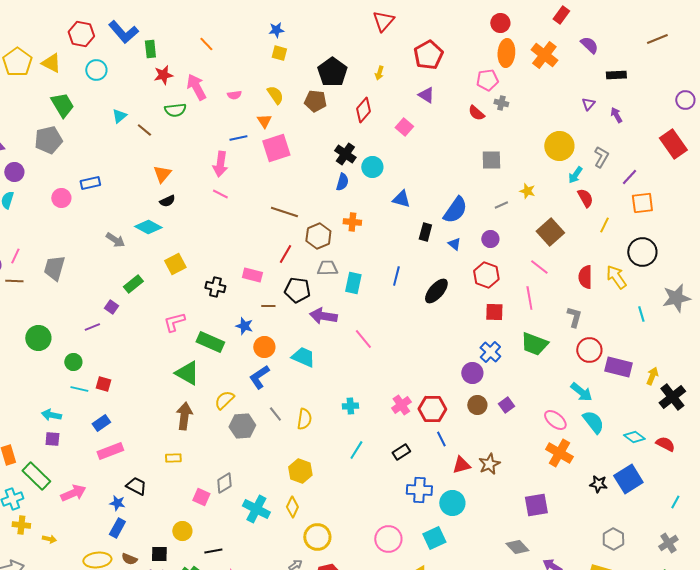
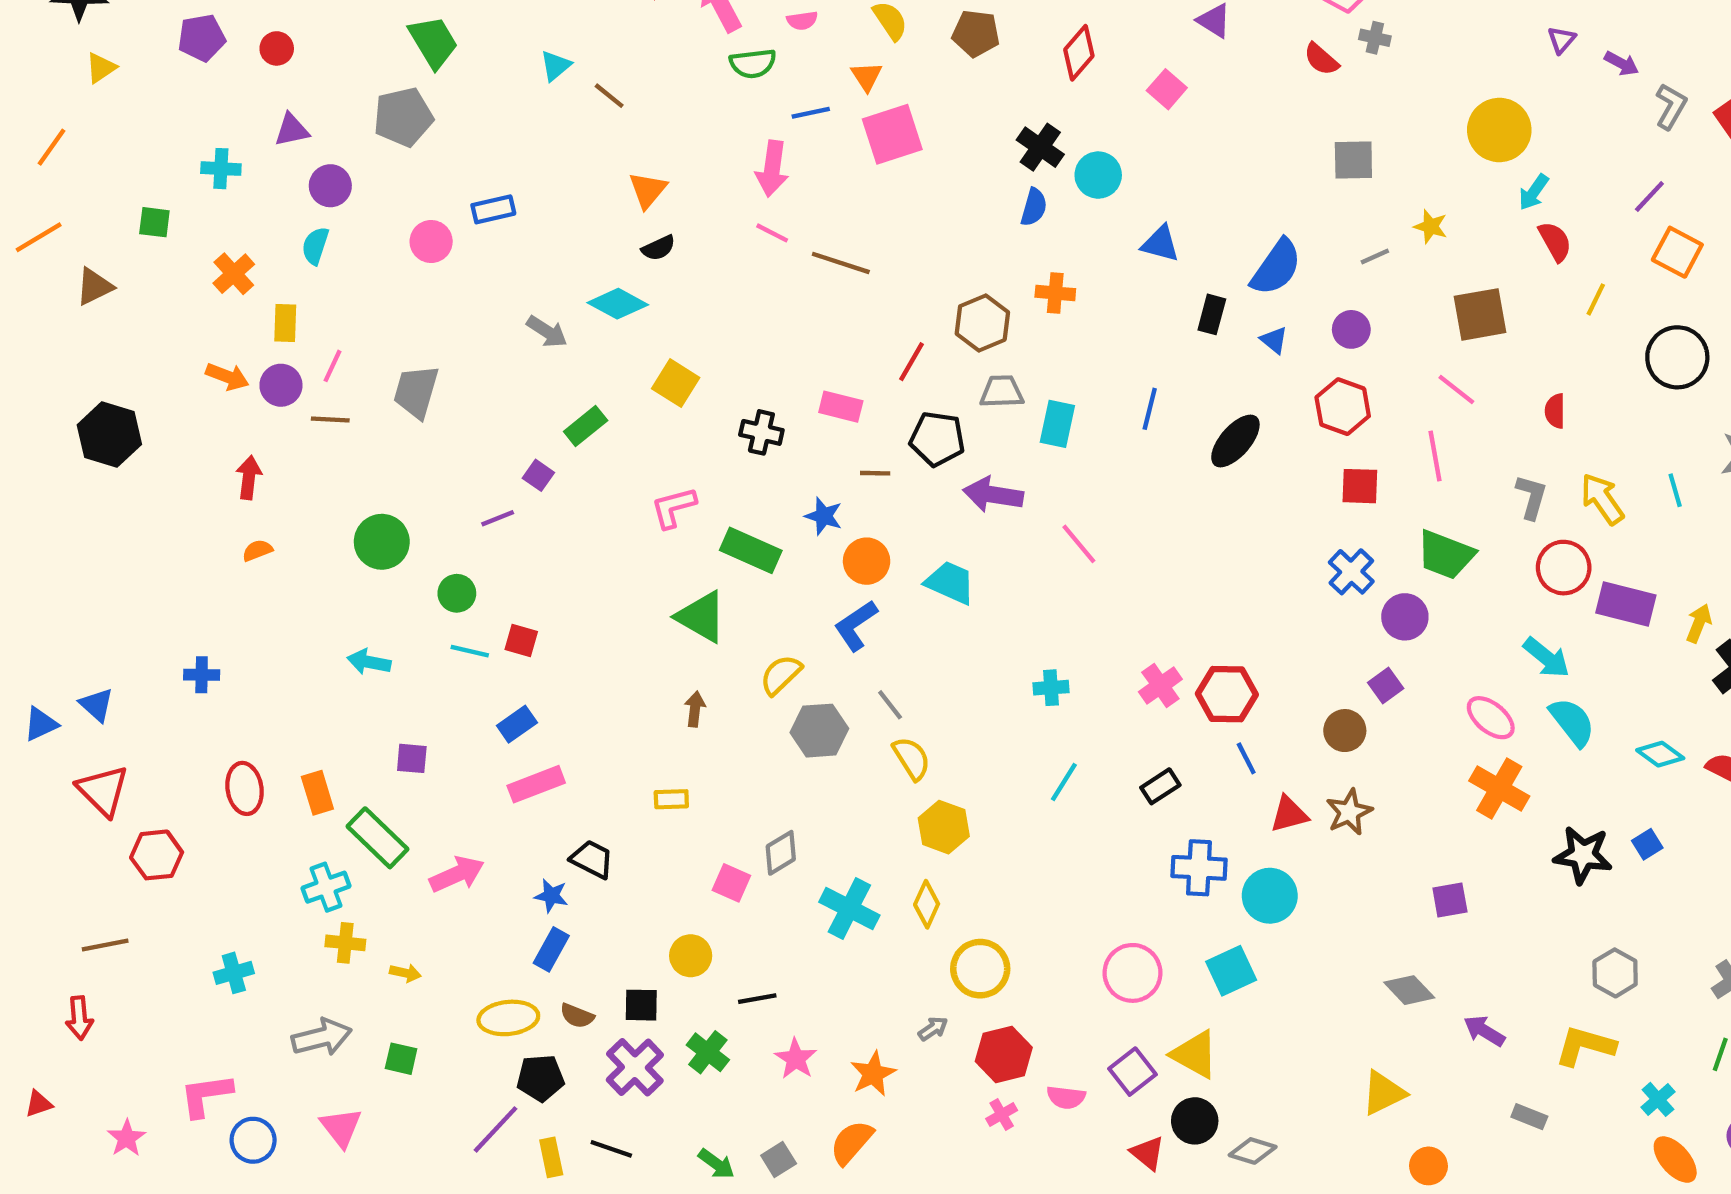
green semicircle: (175, 110) -> (753, 63), moved
purple arrow: (616, 115) -> (1622, 63), turned 147
gray L-shape: (601, 157) -> (1671, 106), moved
orange square: (642, 203) -> (1677, 252), turned 35
brown line: (284, 212) -> (841, 263), moved
brown square: (550, 232) -> (1480, 314), turned 32
yellow square: (175, 264) -> (676, 383), turned -30
red semicircle: (585, 277) -> (1555, 411), size x0.7
yellow arrow: (616, 277) -> (1602, 499), moved
purple circle: (472, 373) -> (1405, 617), moved
brown circle: (477, 405) -> (1345, 731), moved
cyan arrow: (51, 415) -> (369, 662), moved
brown arrow: (184, 416) -> (695, 709), size x0.6
yellow semicircle: (304, 419) -> (912, 758), moved, turned -40
blue square: (628, 479) -> (1647, 844), size x0.5
black star: (598, 484) -> (1583, 855), size x1.5
purple square: (536, 505) -> (1450, 900), size x0.7

